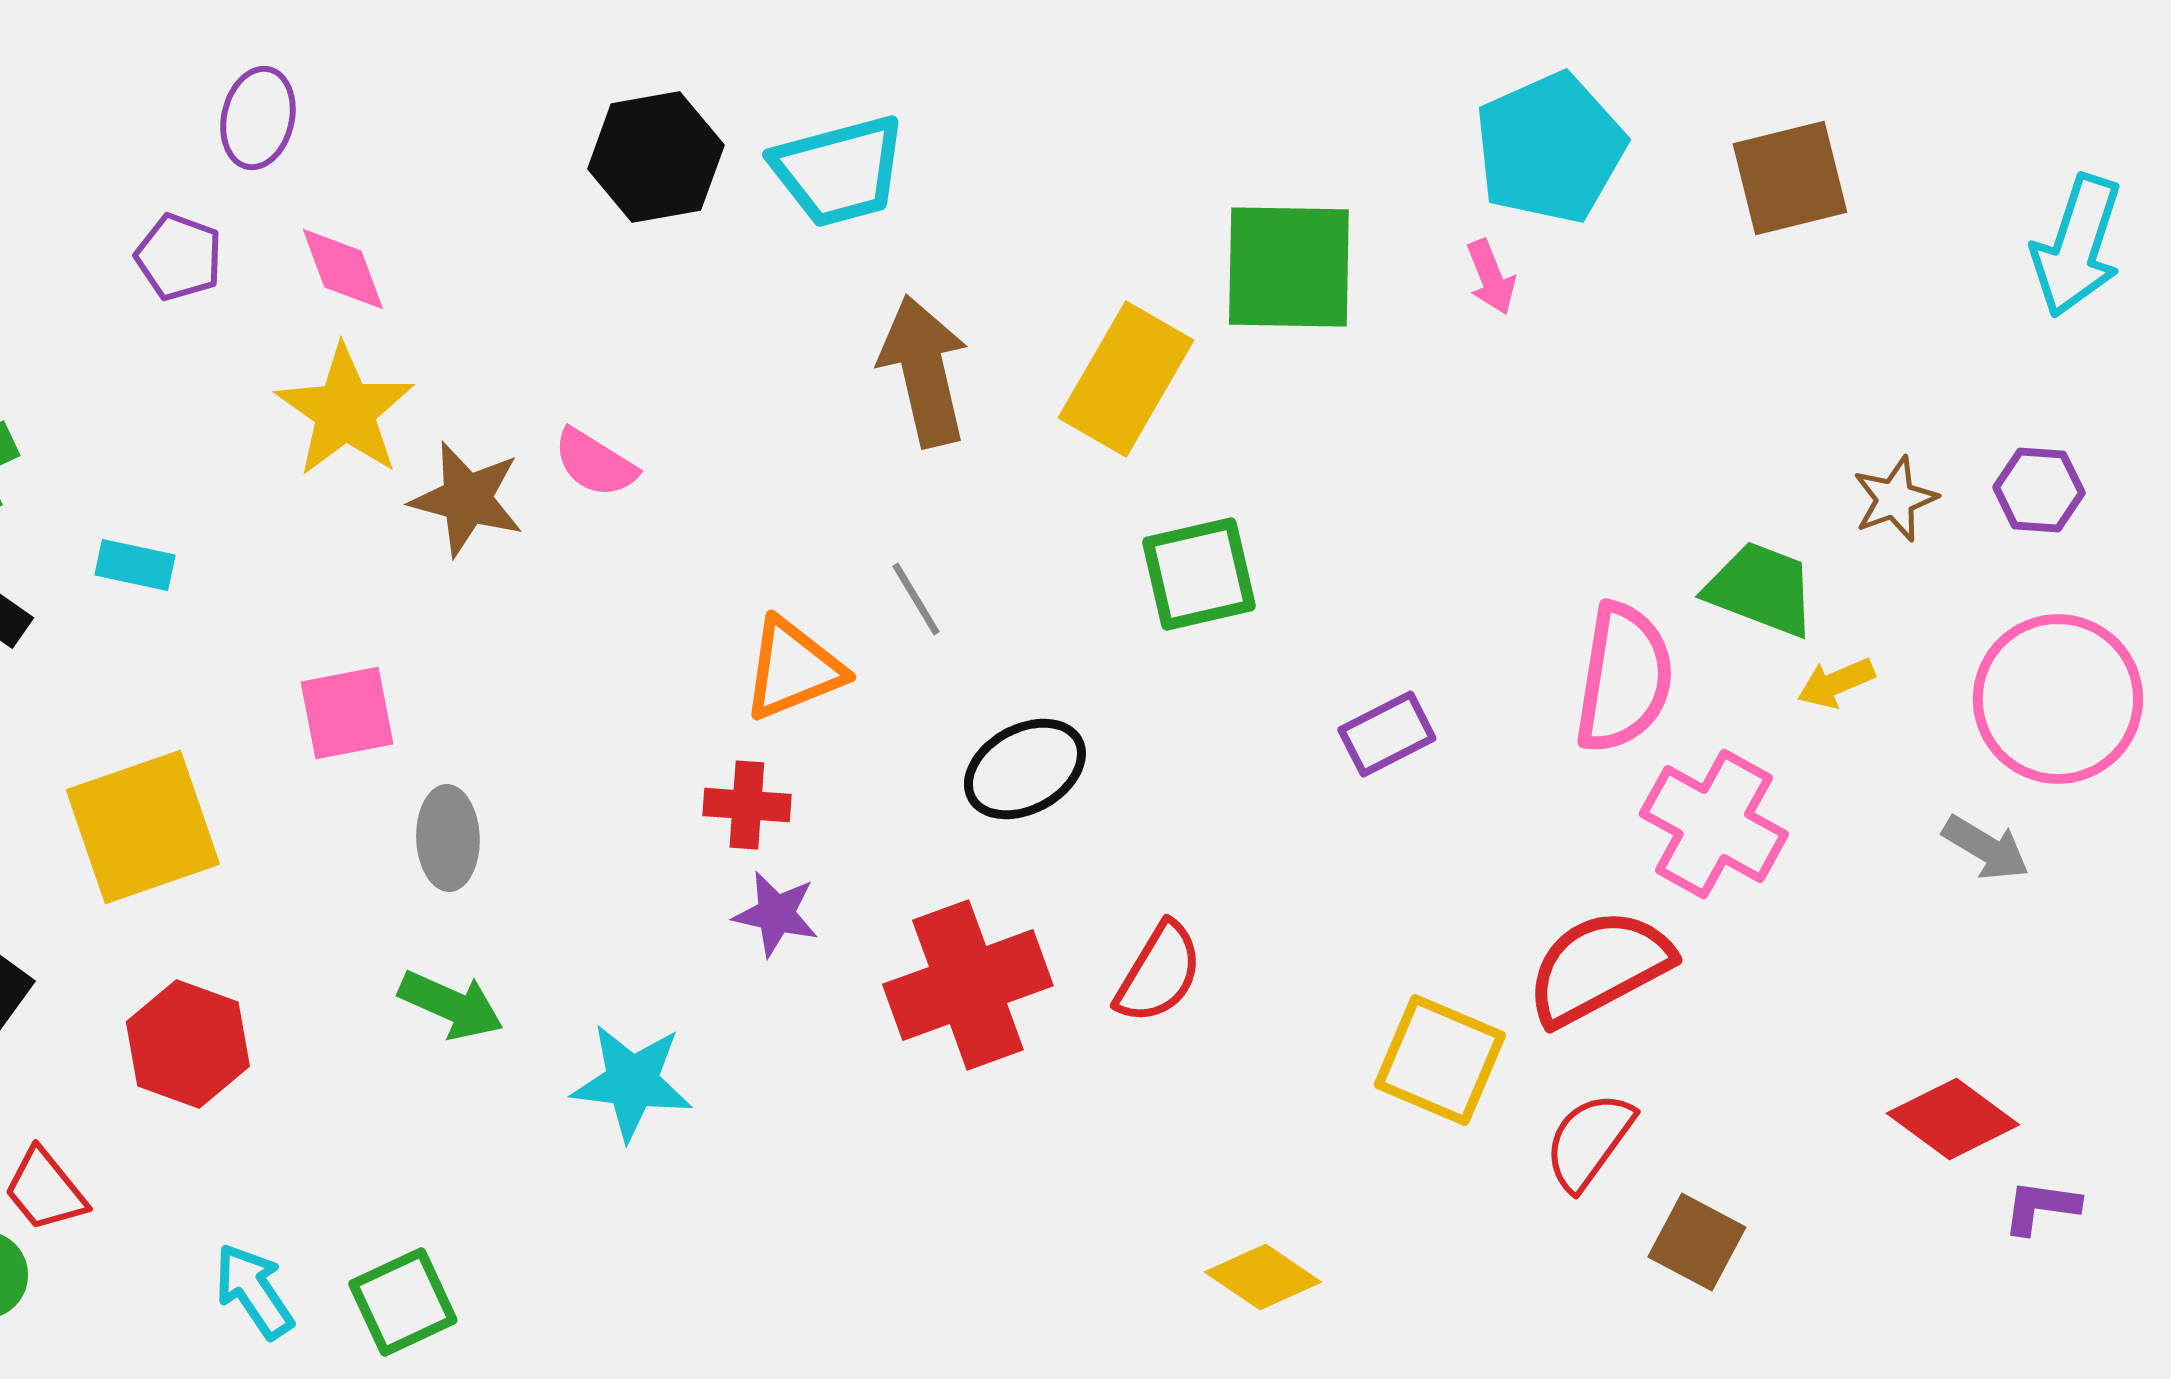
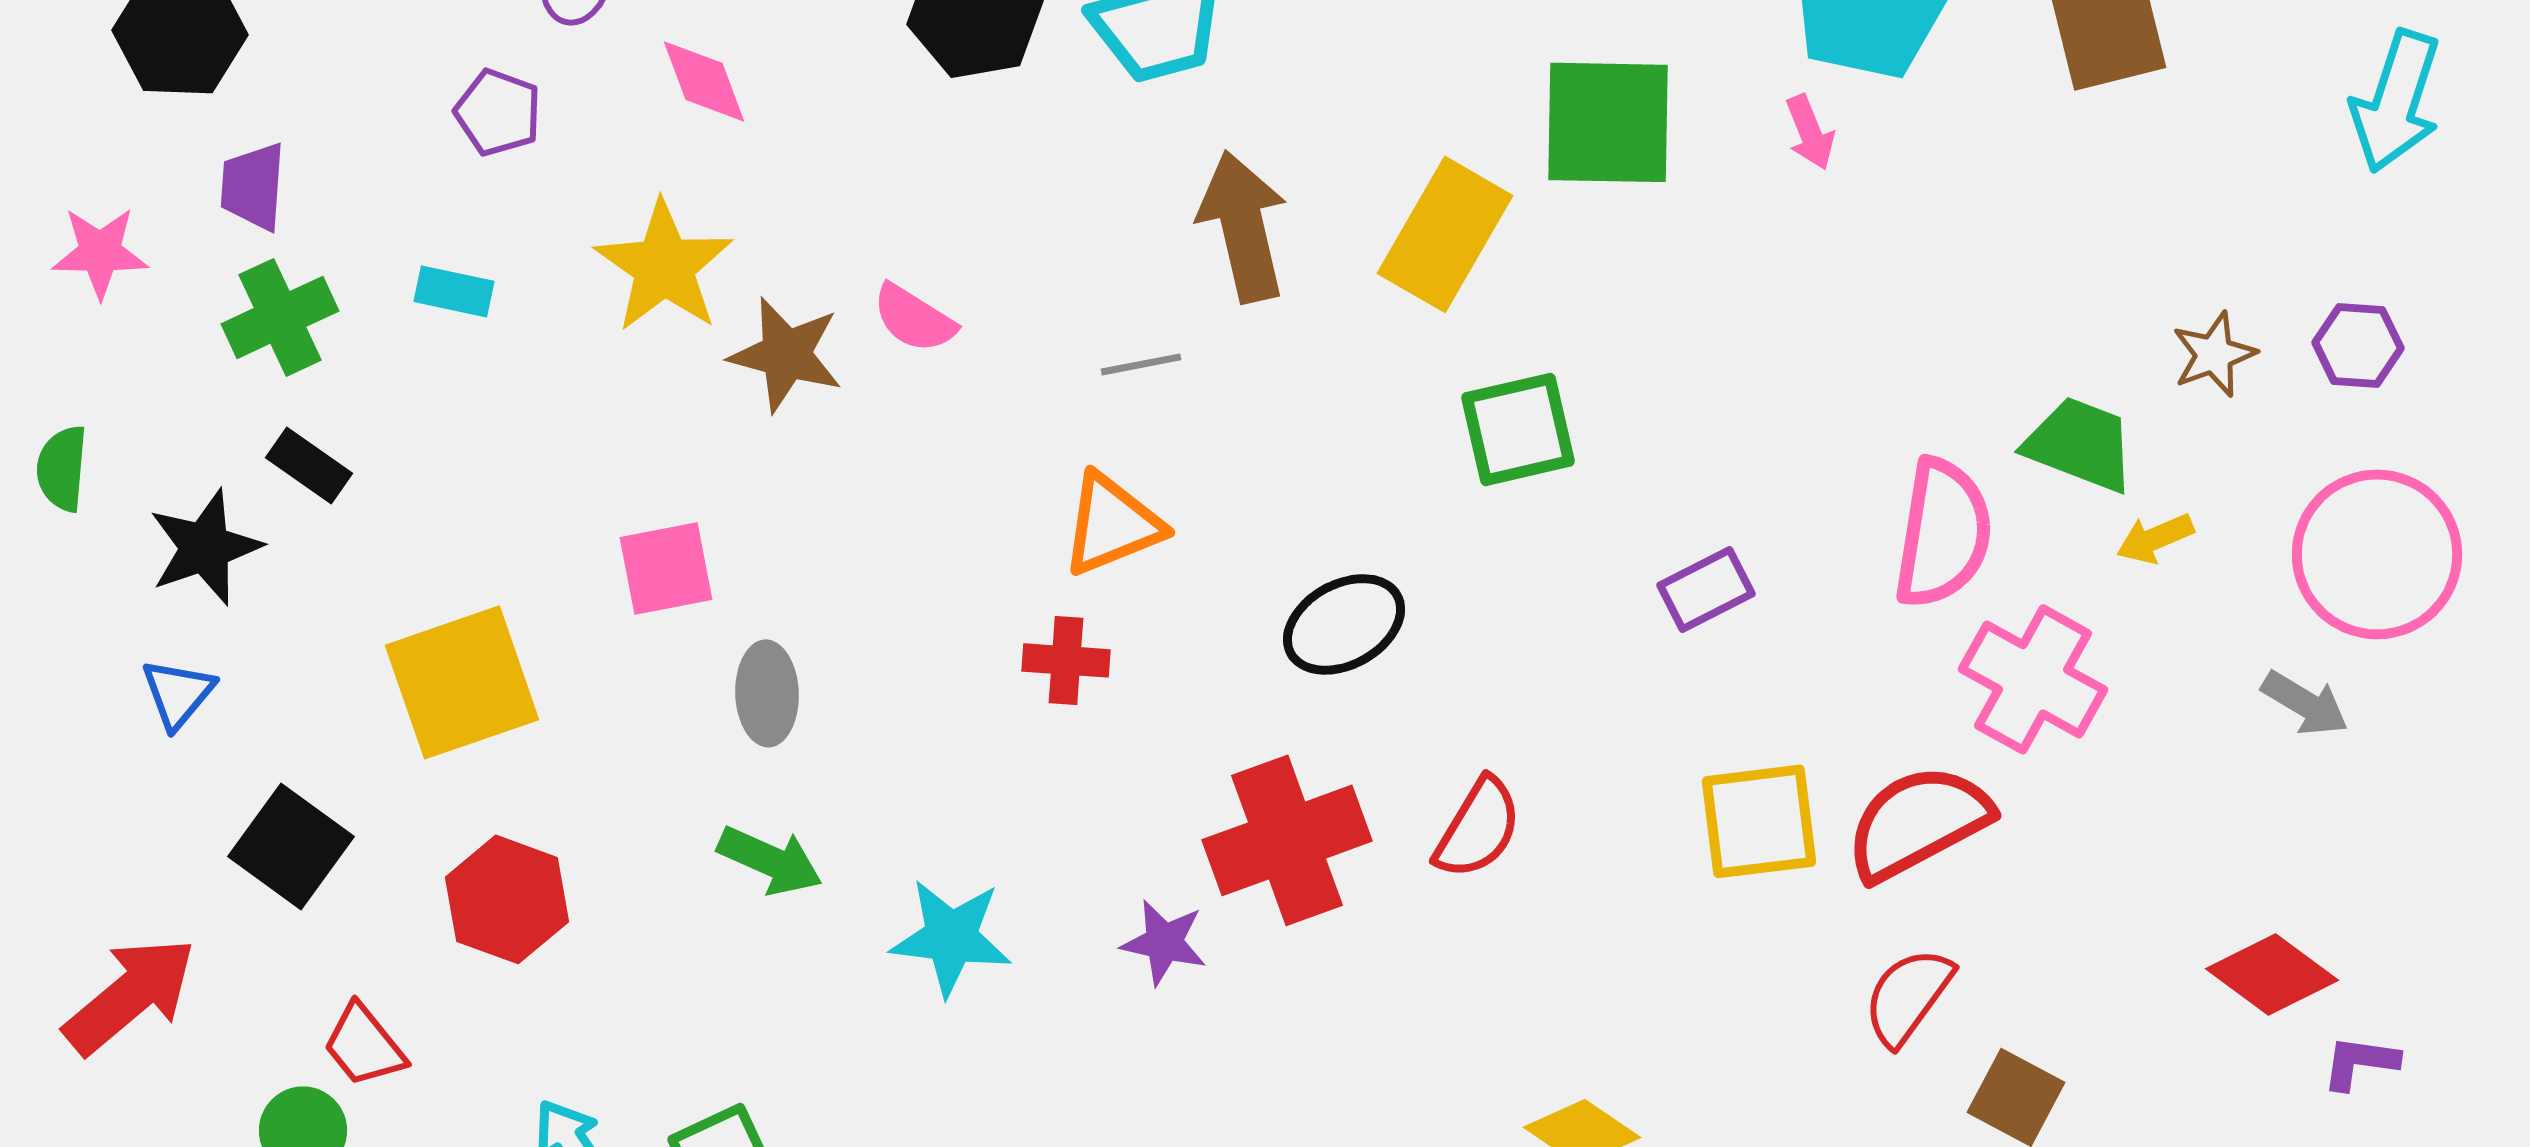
pink diamond: (343, 269) -> (704, 81), moved
cyan rectangle: (135, 565) -> (454, 291), moved
gray line: (916, 599) -> (1141, 364), moved, turned -70
purple star: (776, 914) -> (1164, 942), moved
yellow square: (1440, 1060) -> (1759, 821), moved, turned -30

